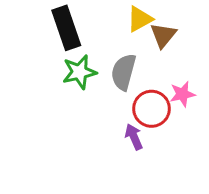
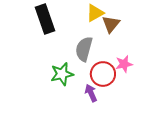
green star: (79, 72) -> (62, 74), moved

